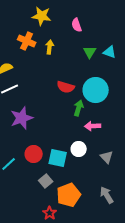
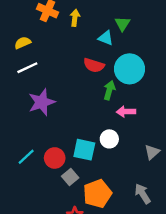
cyan triangle: (110, 52) -> (106, 38), moved
red circle: (34, 154) -> (55, 158), moved
gray triangle: (107, 157) -> (152, 152), moved, turned 32

